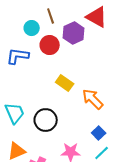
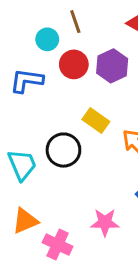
purple hexagon: (74, 33) -> (112, 66), moved
black circle: (46, 120) -> (63, 150), moved

